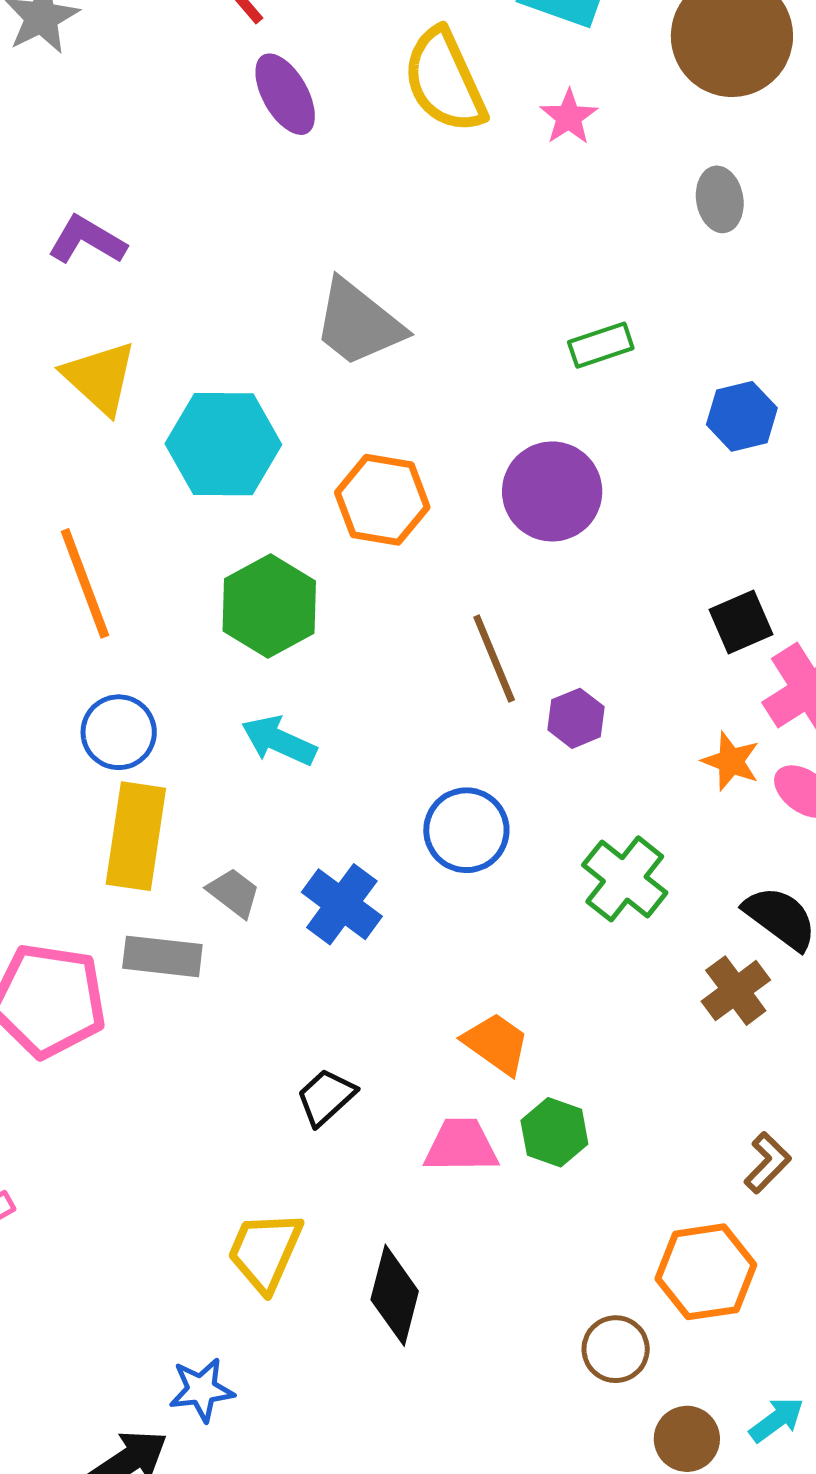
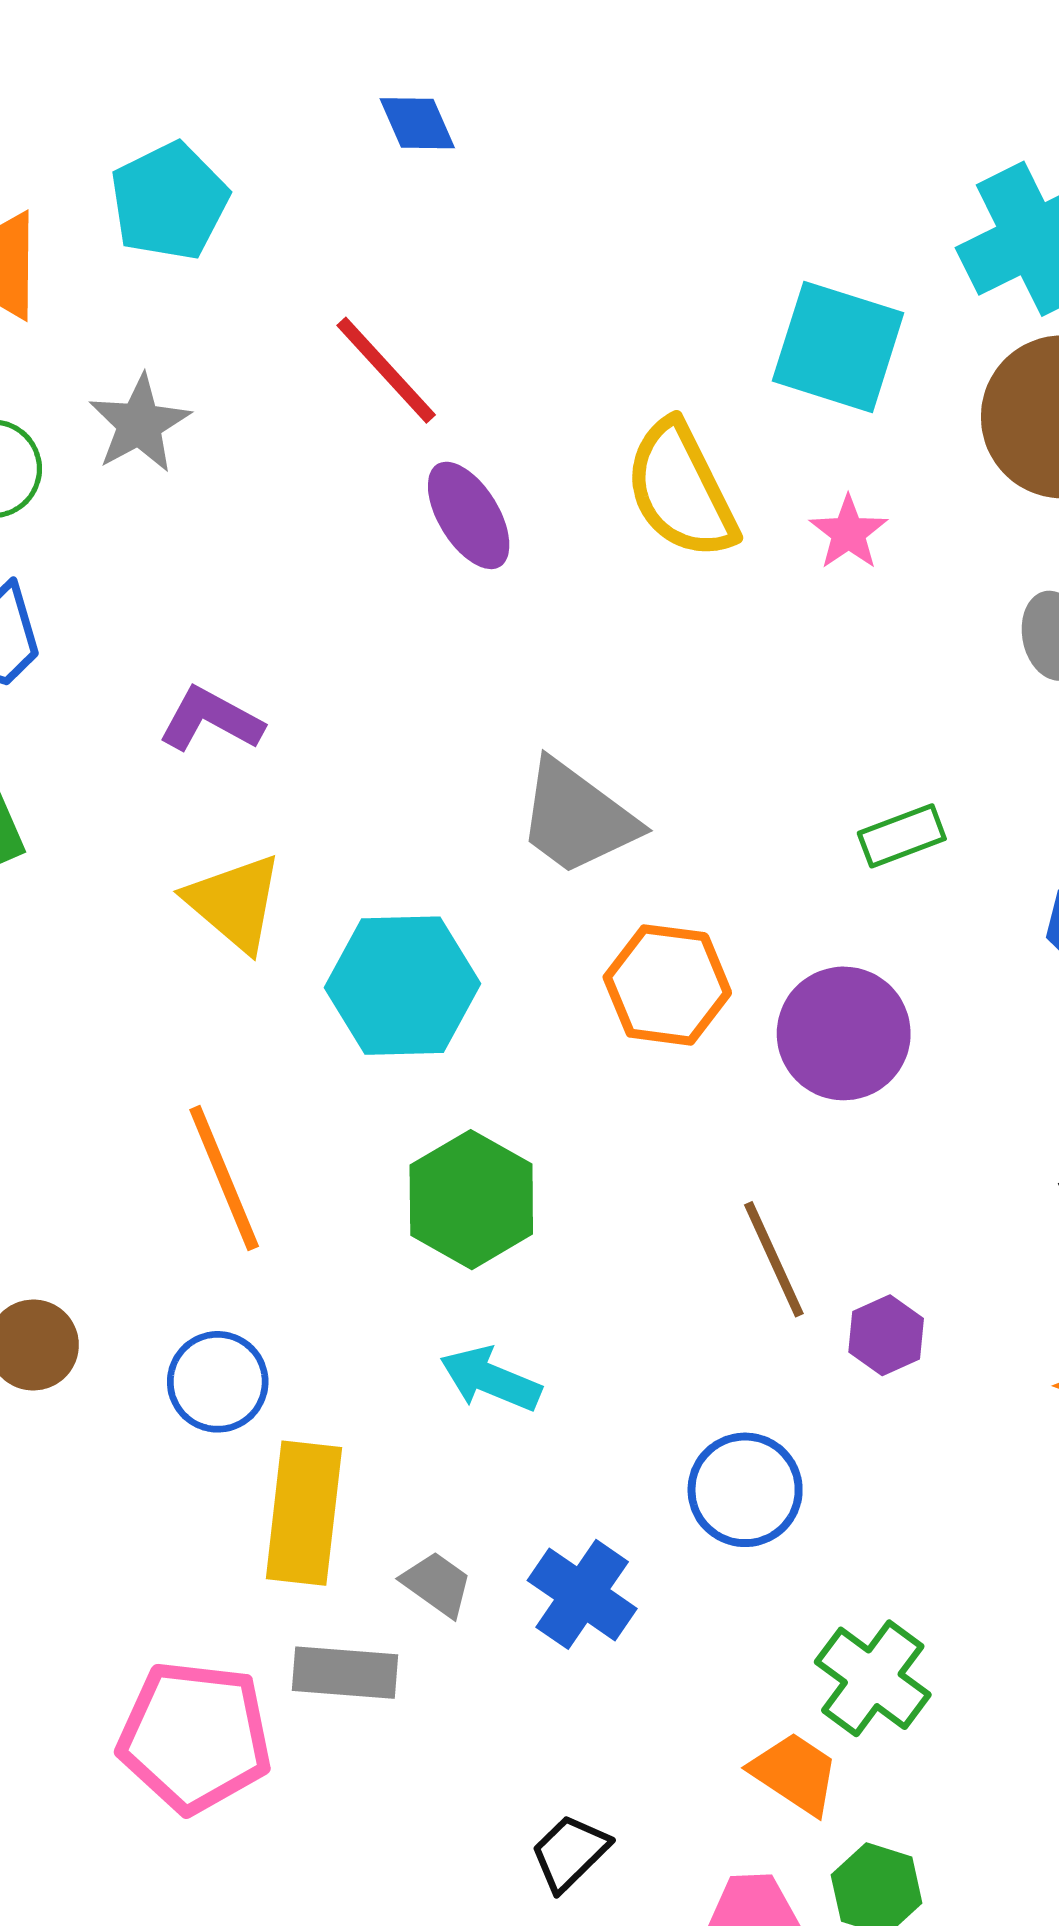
orange hexagon: (382, 500) -> (667, 985), moved
blue circle: (119, 732) -> (218, 1382), moved
green cross: (625, 879) -> (873, 1678), moved

